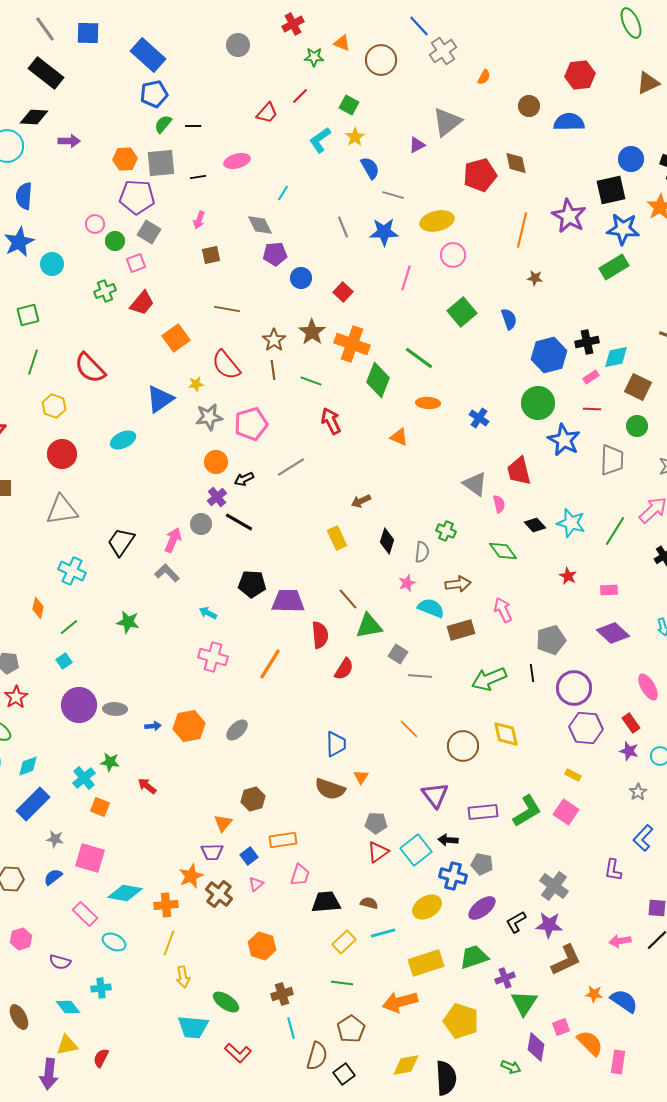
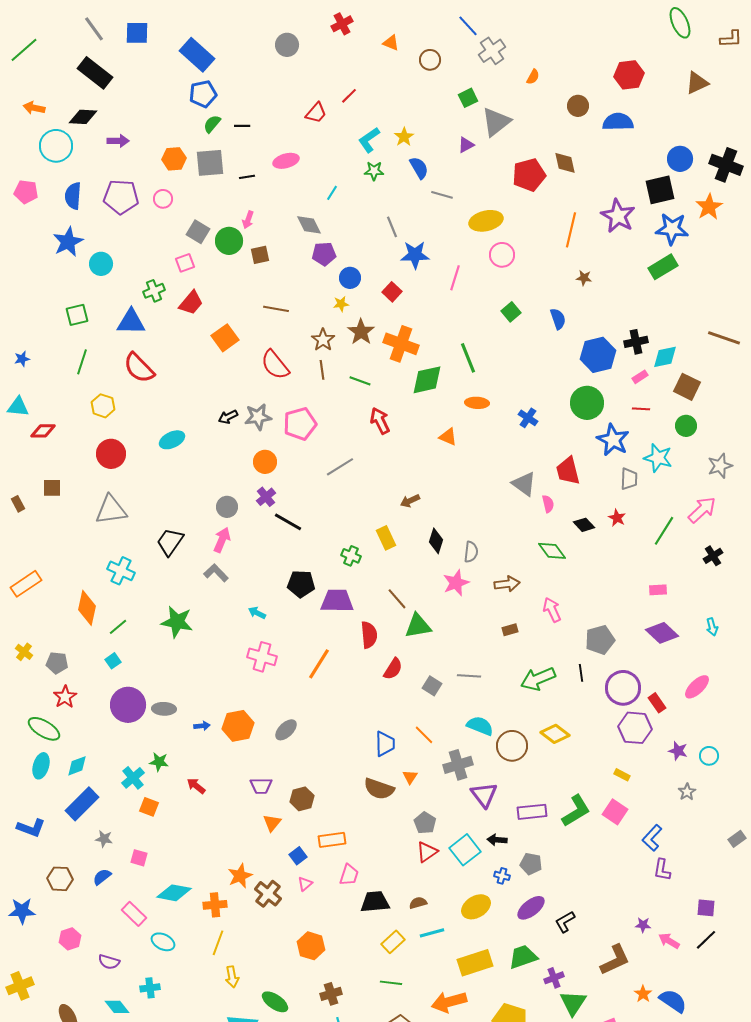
green star: (314, 57) -> (374, 171), moved
brown circle: (381, 60) -> (430, 60), size x0.7
green square: (349, 105) -> (468, 98), moved, turned 36
purple pentagon: (137, 197) -> (121, 197), moved
pink circle: (95, 224) -> (163, 199), moved
blue star: (384, 232) -> (415, 255), moved
green circle: (115, 241) -> (229, 241), moved, size x1.4
green square: (462, 312) -> (511, 312), size x0.7
green line: (419, 358) -> (468, 358), turned 32
green diamond: (378, 380) -> (427, 380), turned 56
yellow star: (196, 384) -> (341, 304), moved
blue triangle: (160, 399) -> (131, 322), moved, turned 36
gray trapezoid: (612, 460) -> (629, 479), moved, size x0.7
black arrow: (244, 479) -> (228, 417), moved
cyan star: (571, 523) -> (658, 458), moved
gray circle: (201, 524) -> (227, 507), moved
green cross: (446, 531) -> (351, 556), moved
red star: (568, 576) -> (617, 518), moved
pink star: (407, 583) -> (456, 583), size x1.5
orange diamond: (38, 608) -> (87, 608), size x1.6
cyan semicircle: (431, 608) -> (480, 726), moved
green star: (128, 622) -> (177, 622), size x1.4
brown rectangle: (461, 630) -> (510, 630), size x0.6
gray square: (398, 654) -> (432, 686), moved
pink ellipse: (648, 687) -> (697, 687), turned 76
red rectangle: (631, 723) -> (657, 703), moved
orange line: (409, 729) -> (424, 735), moved
yellow diamond: (506, 734) -> (555, 734), turned -40
gray pentagon: (376, 823) -> (425, 823), turned 30
blue L-shape: (643, 838) -> (652, 838), moved
purple trapezoid: (212, 852) -> (261, 786), moved
pink square: (90, 858) -> (139, 858), size x0.6
blue cross: (453, 876) -> (502, 876), size x0.6
gray cross: (554, 886) -> (458, 765), moved, turned 36
brown semicircle: (369, 903) -> (418, 903), turned -30
purple star: (549, 925) -> (643, 925), moved, size x0.6
pink arrow: (620, 941) -> (669, 941), turned 40
orange star: (594, 994) -> (643, 994), turned 30

